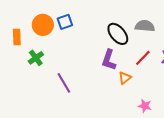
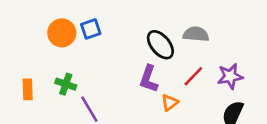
orange rectangle: (17, 37) -> (28, 89), moved
green cross: (36, 58) -> (66, 84), moved, turned -35

